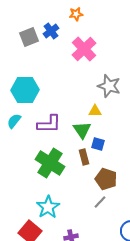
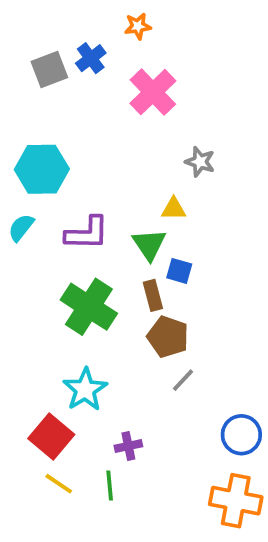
gray star: (109, 86) -> (200, 162), size x0.7
brown pentagon: (106, 179) -> (168, 337), moved

